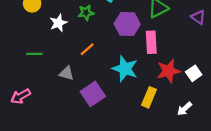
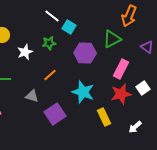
pink rectangle: (151, 42) -> (121, 69), moved, turned 30
white square: (194, 73) -> (143, 88), moved
yellow rectangle: (149, 97) -> (104, 117), turned -48

